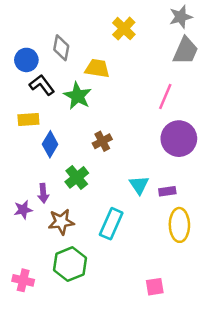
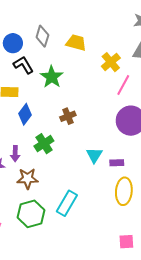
yellow cross: (124, 29) -> (111, 62), moved
yellow trapezoid: (97, 68) -> (76, 43), moved
cyan rectangle: (111, 224) -> (67, 203), moved
pink square: (155, 287) -> (126, 242), moved

